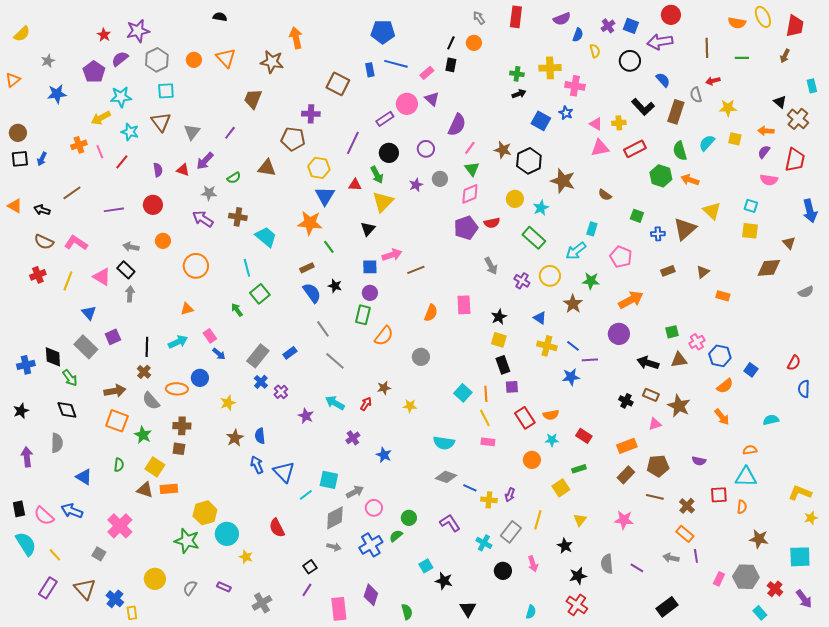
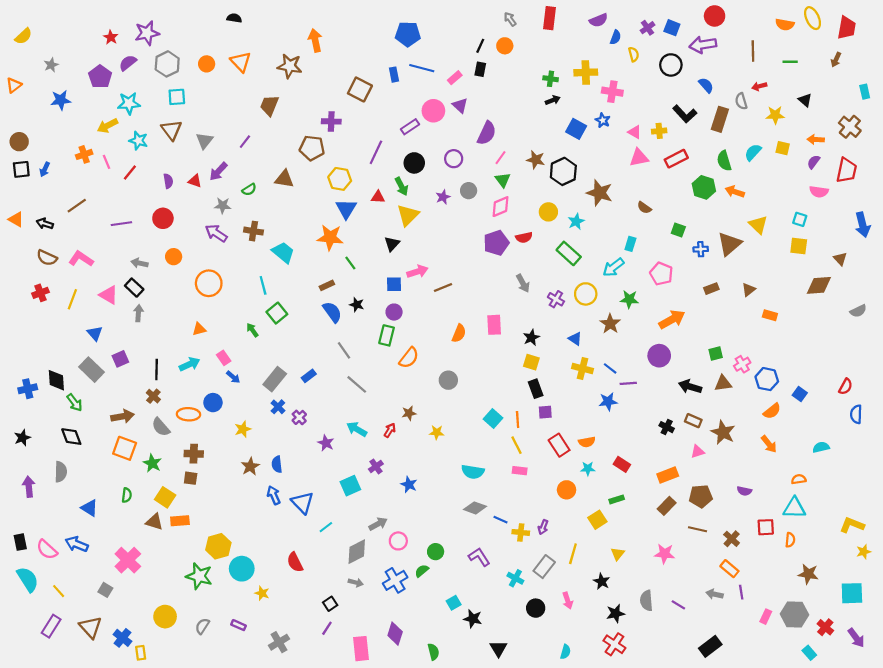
black triangle: (780, 102) -> (805, 100), moved
cyan square: (329, 480) -> (350, 486), moved, turned -36

